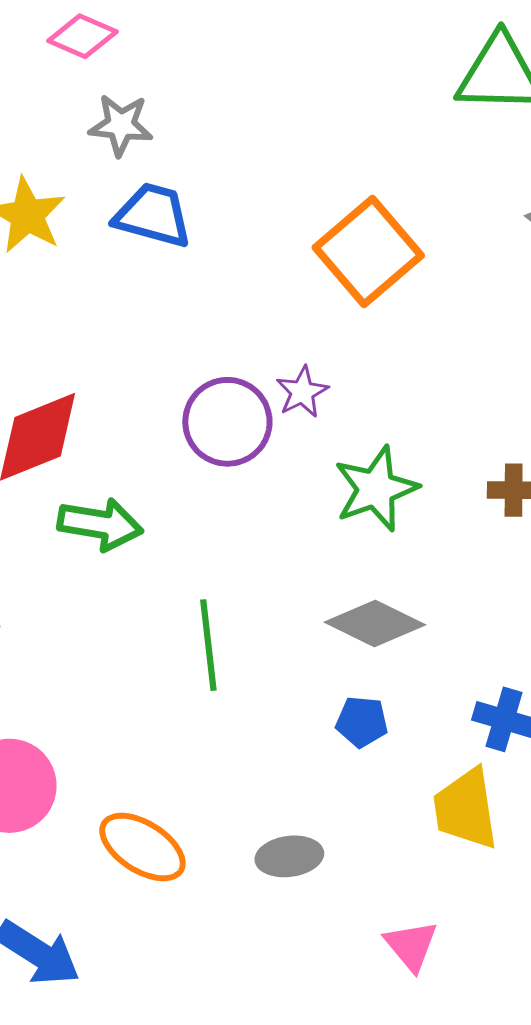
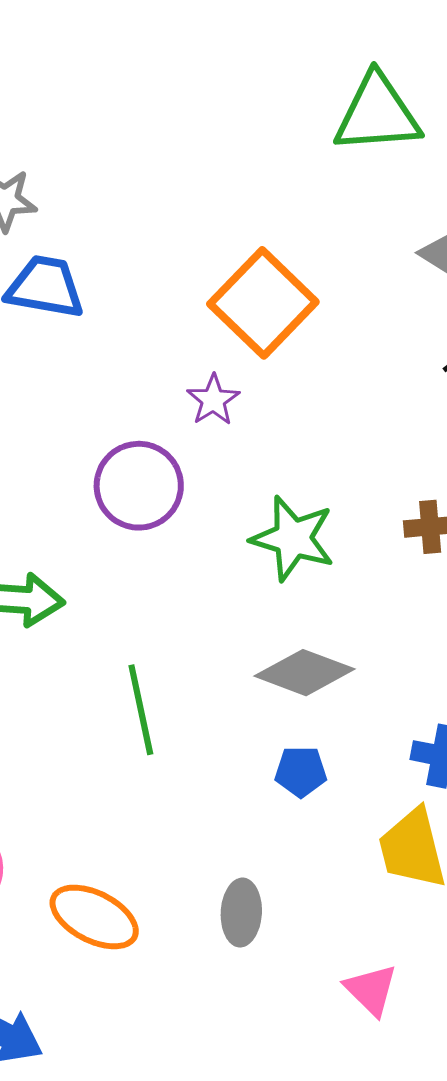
purple star: (302, 392) -> (213, 400), moved
green star: (376, 489) -> (293, 538), turned -30
gray ellipse: (289, 856) -> (241, 913), turned -74

